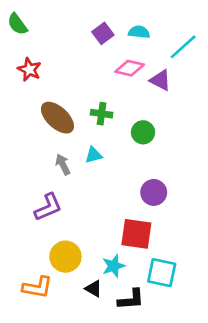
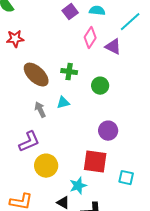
pink diamond: (130, 68) -> (90, 38), turned -70
red star: (29, 69) -> (15, 39), turned -30
yellow circle: (65, 257) -> (46, 166), moved
cyan square: (162, 273) -> (126, 178), moved, size x0.7

